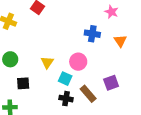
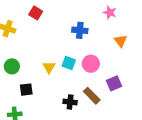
blue cross: (92, 34) -> (80, 30), moved
pink circle: (78, 62) -> (91, 64), moved
cyan square: (65, 79) -> (69, 63), moved

